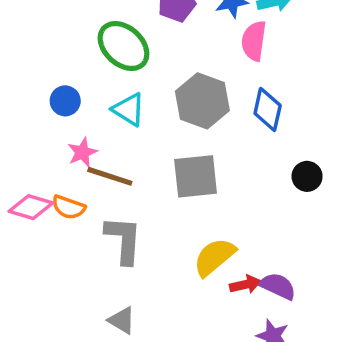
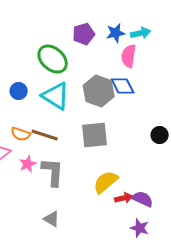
cyan triangle: (129, 109) -> (56, 96), size x1.4
blue diamond: (268, 109) -> (123, 86), moved, turned -40
pink star: (82, 152) -> (28, 164), moved
orange semicircle: (69, 207) -> (21, 134), moved

